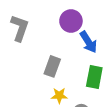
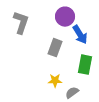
gray rectangle: (52, 66) -> (55, 48), moved

